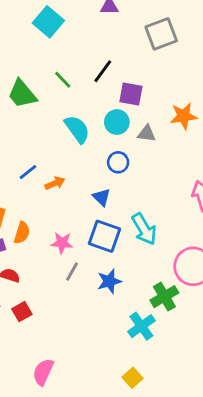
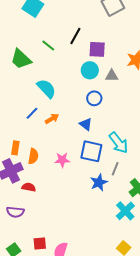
cyan semicircle: (77, 129) -> (46, 89), moved
gray line: (72, 272) -> (115, 169), moved
red square: (22, 312) -> (40, 243), moved, turned 32

